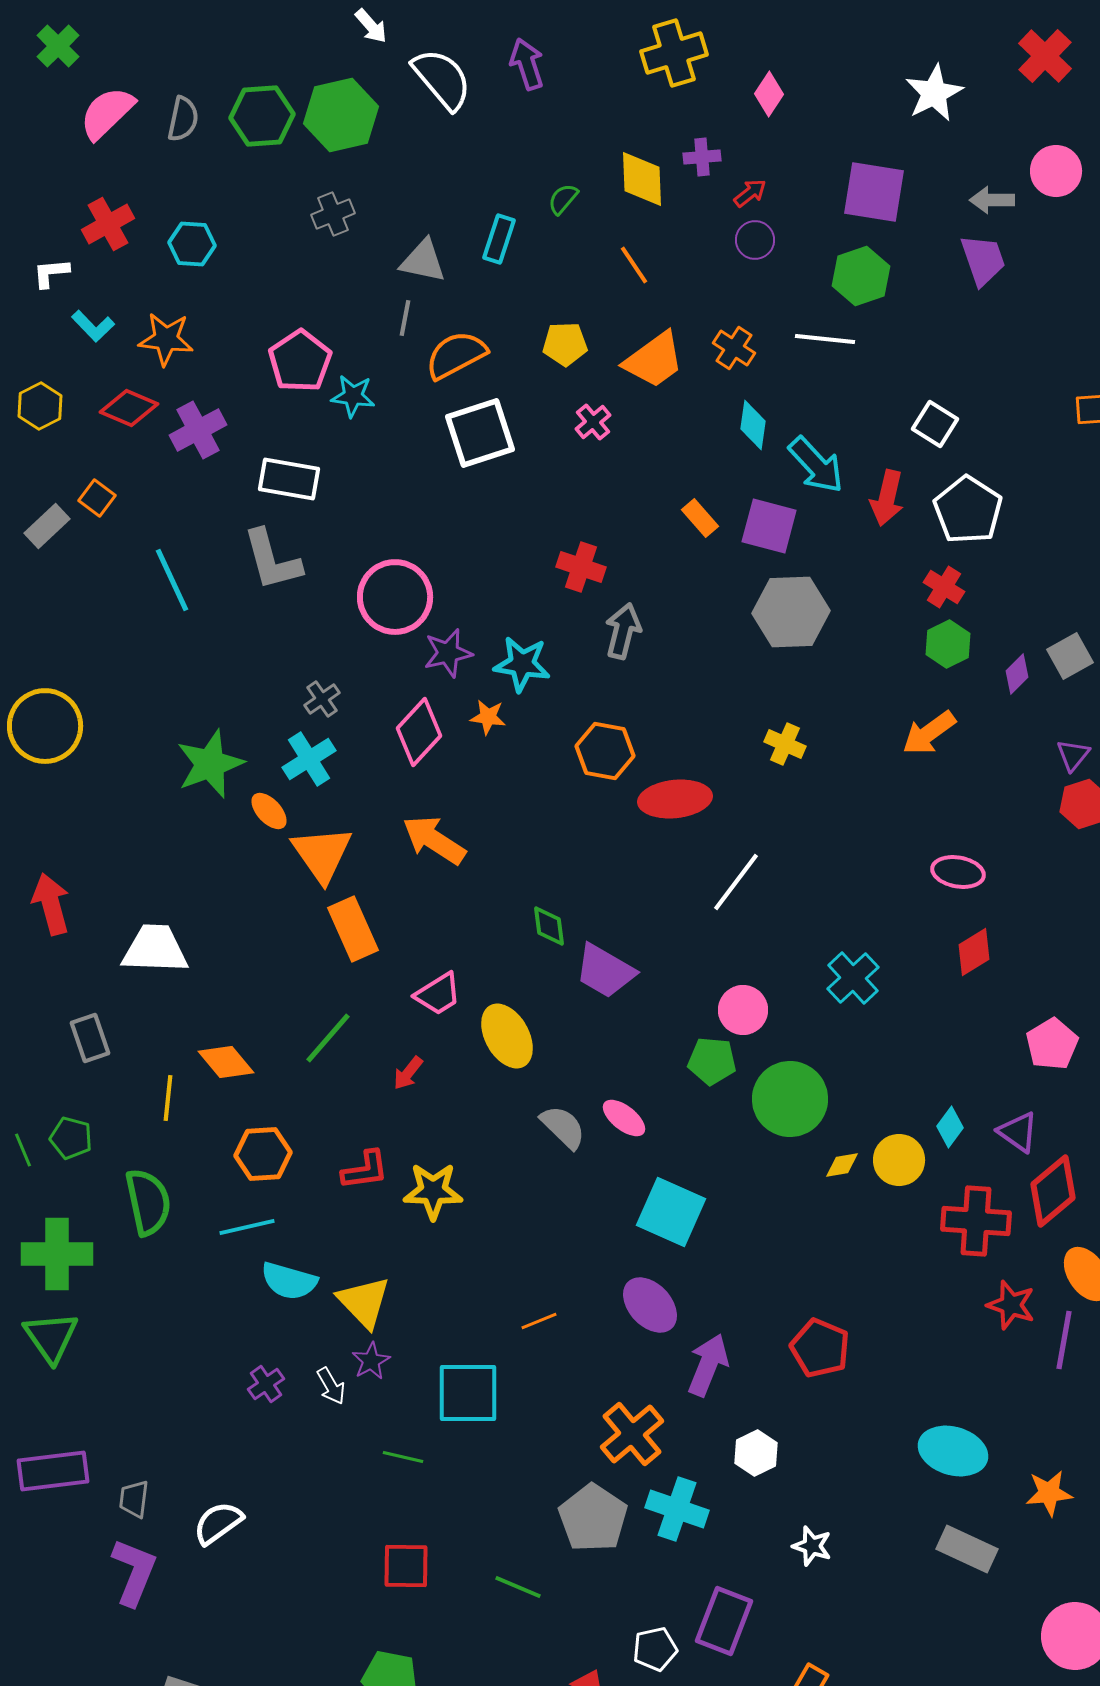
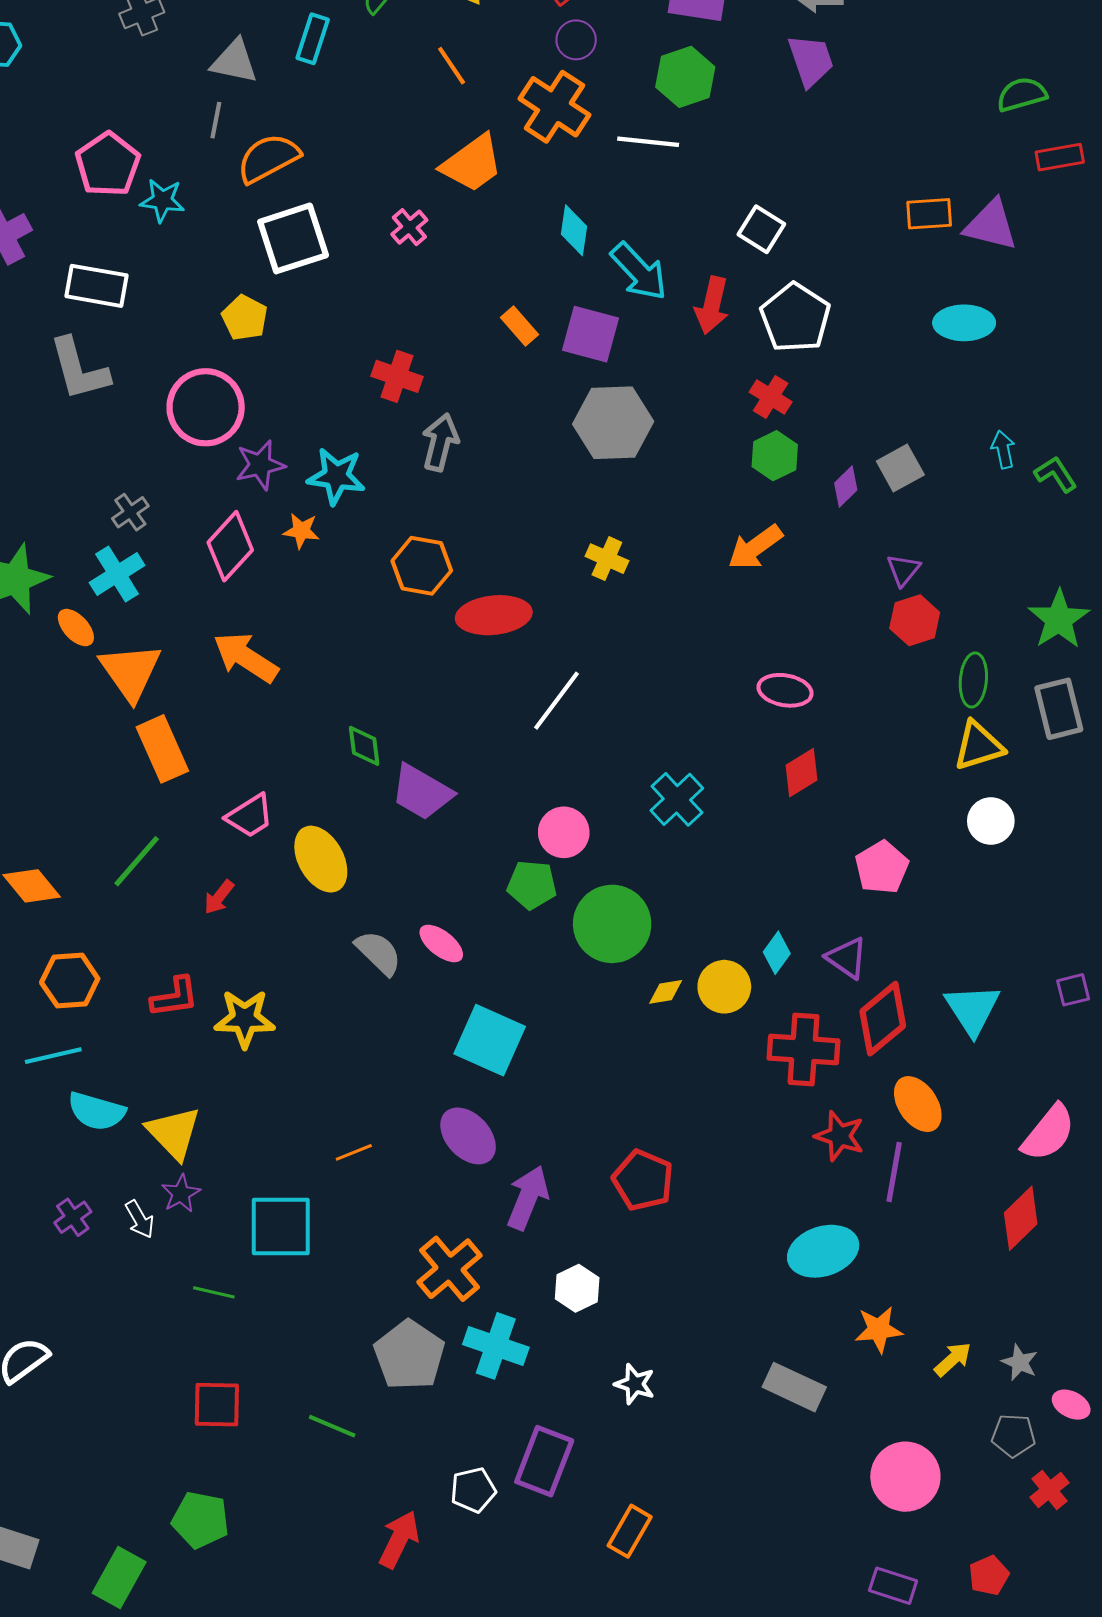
yellow pentagon: (565, 344) -> (245, 318), moved, turned 30
orange cross: (734, 348) -> (554, 107), moved, size x1.6
cyan ellipse: (953, 1451) -> (823, 1251), moved, turned -34

